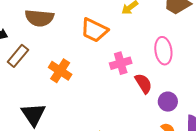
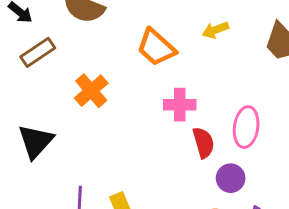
pink ellipse: (163, 51) -> (246, 127), moved

